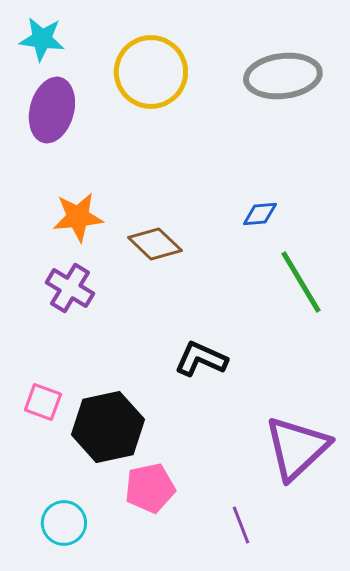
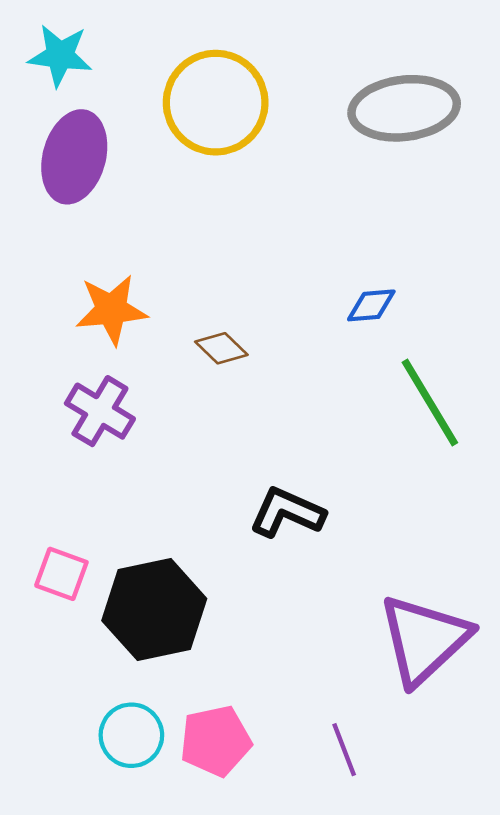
brown diamond: (155, 244) -> (221, 348), size x0.7
pink pentagon: (150, 488) -> (216, 741), moved
cyan circle: (64, 523) -> (131, 735), moved

